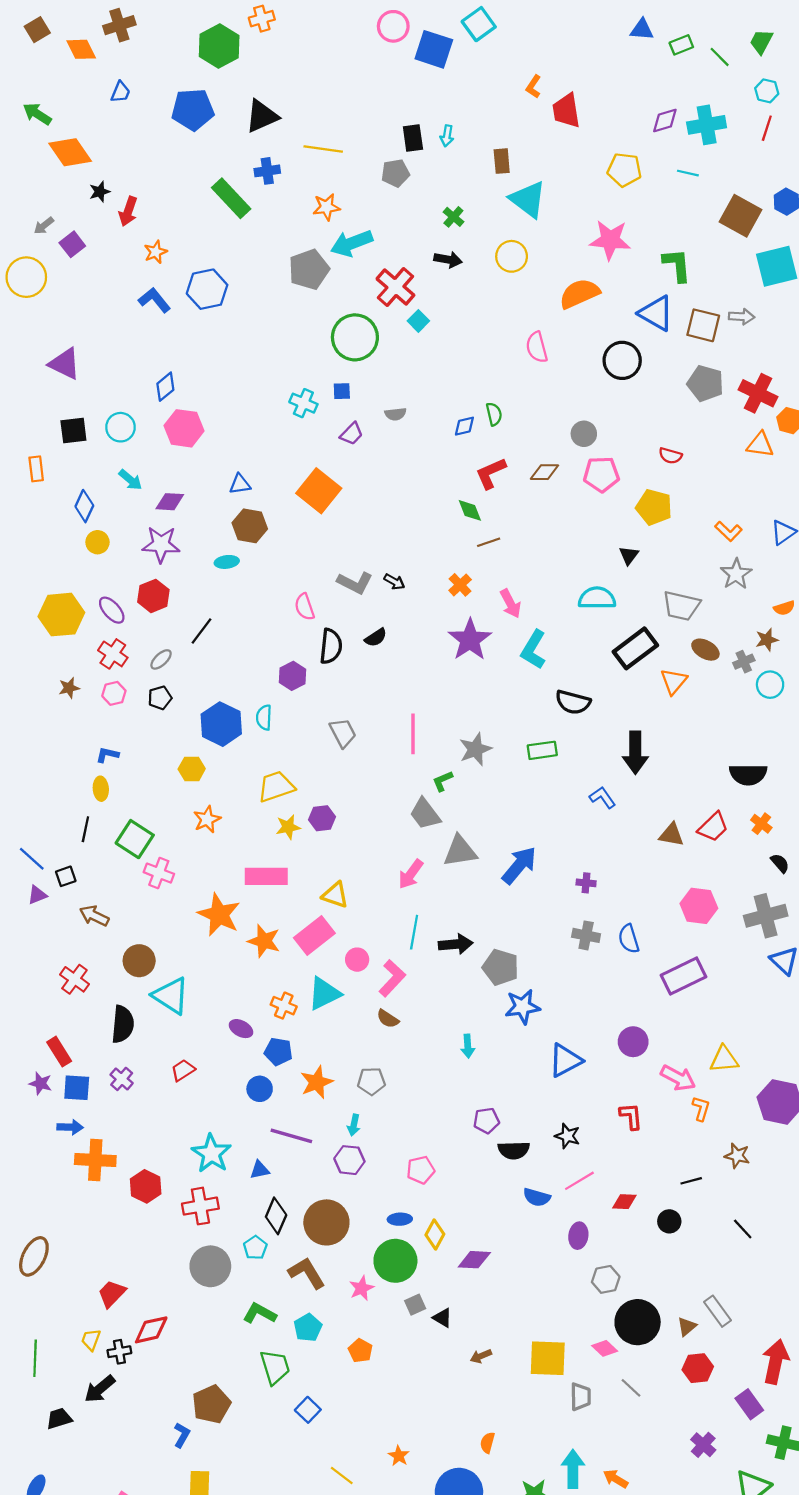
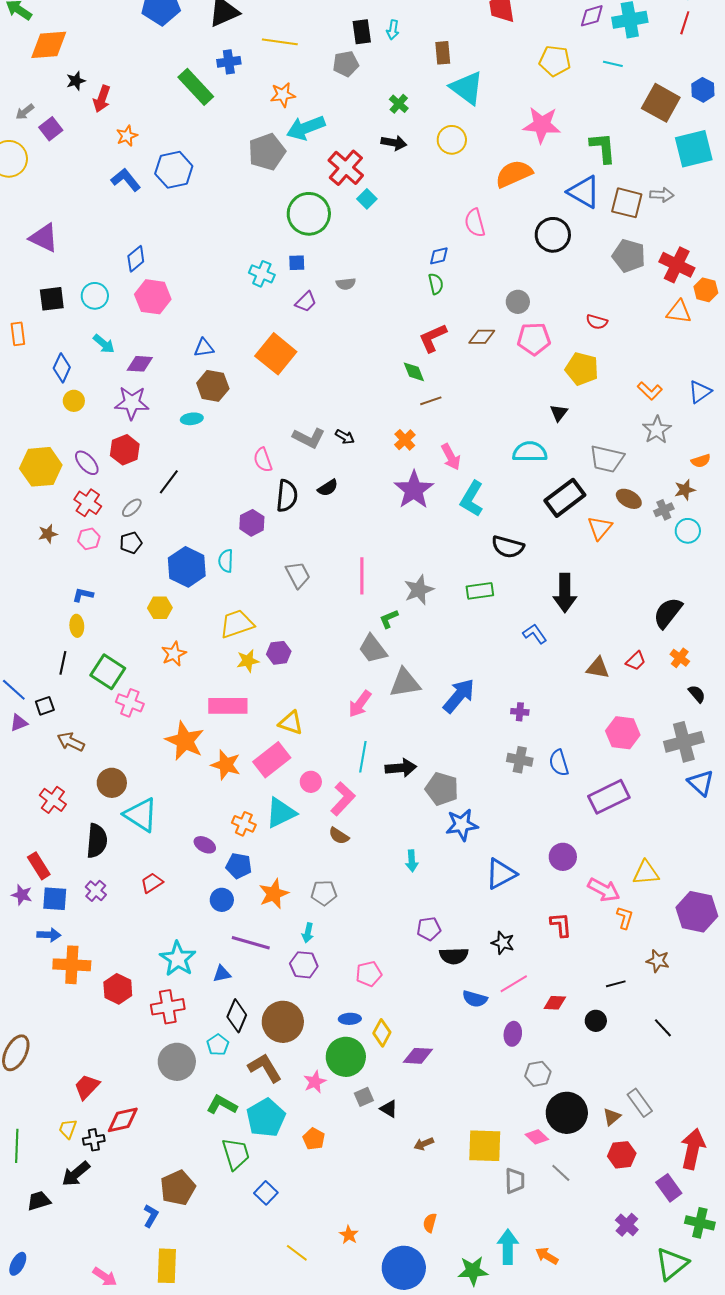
orange diamond: (70, 152) -> (49, 45), turned -60
blue diamond: (464, 426) -> (439, 256), moved
black semicircle: (748, 774) -> (668, 613), turned 128
red trapezoid: (713, 827) -> (636, 661), size x0.7
cyan pentagon: (308, 1328) -> (266, 1118), size x1.5

